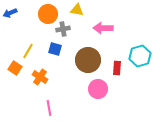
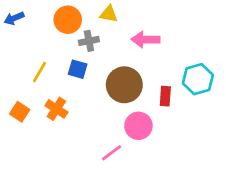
orange square: (15, 68) -> (20, 112), moved
pink line: (49, 108) -> (112, 153), moved, turned 63

